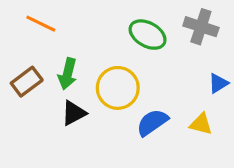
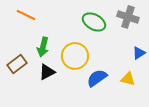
brown rectangle: (27, 82) -> (17, 64), moved

